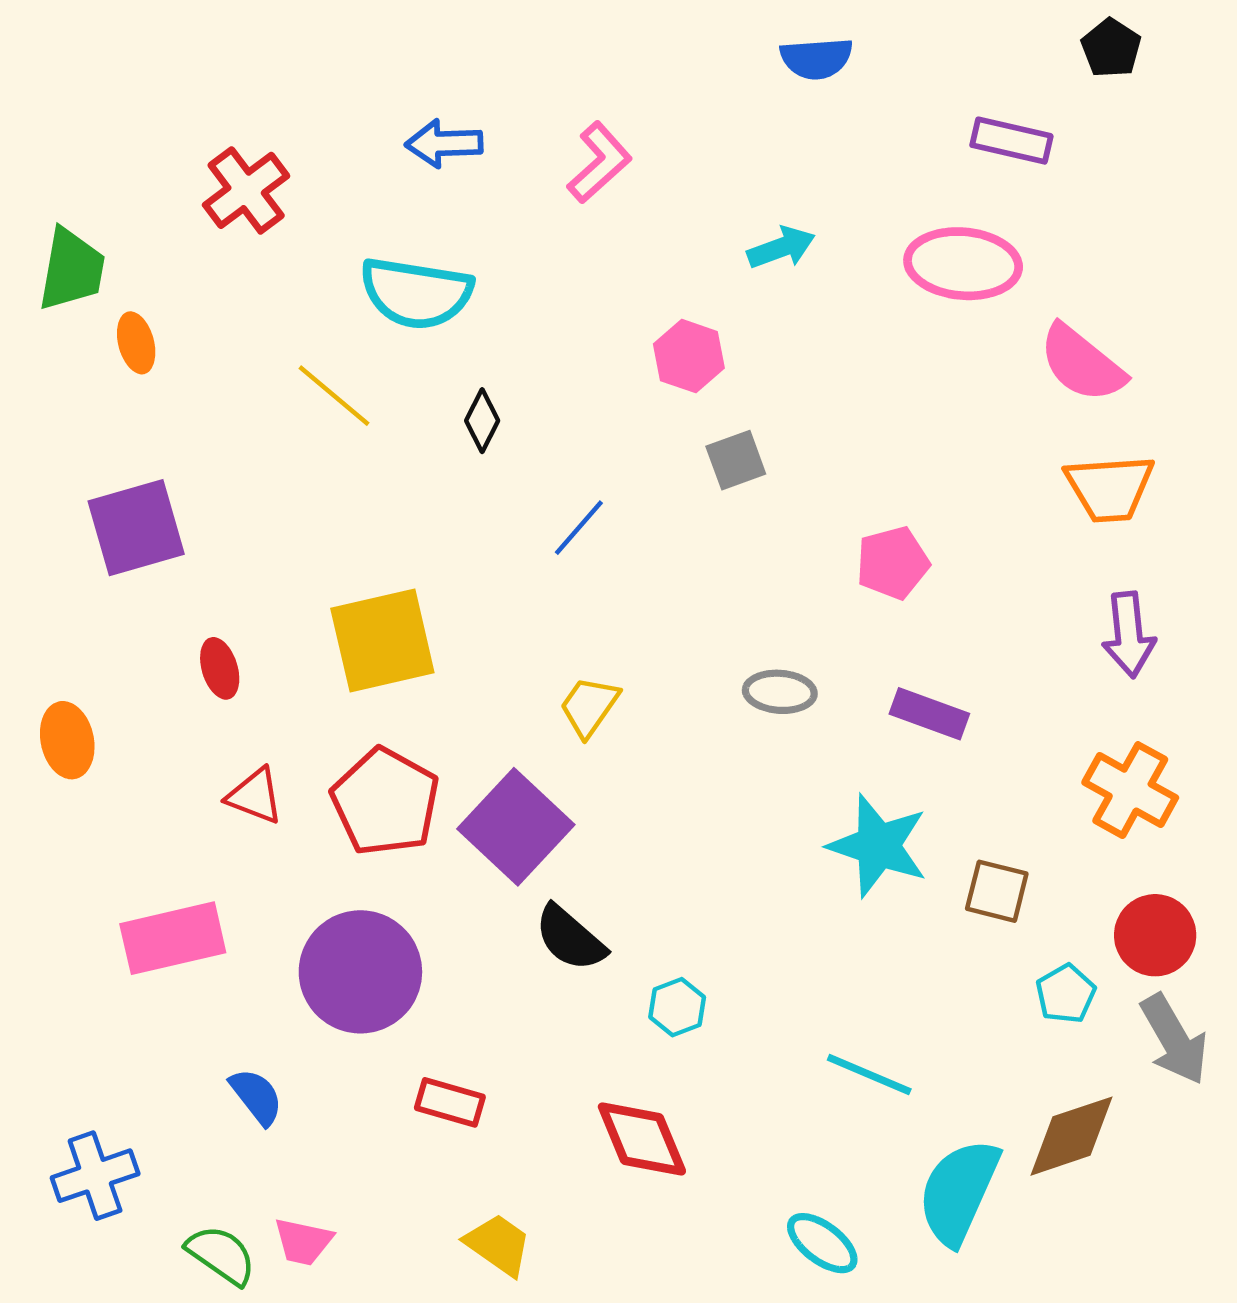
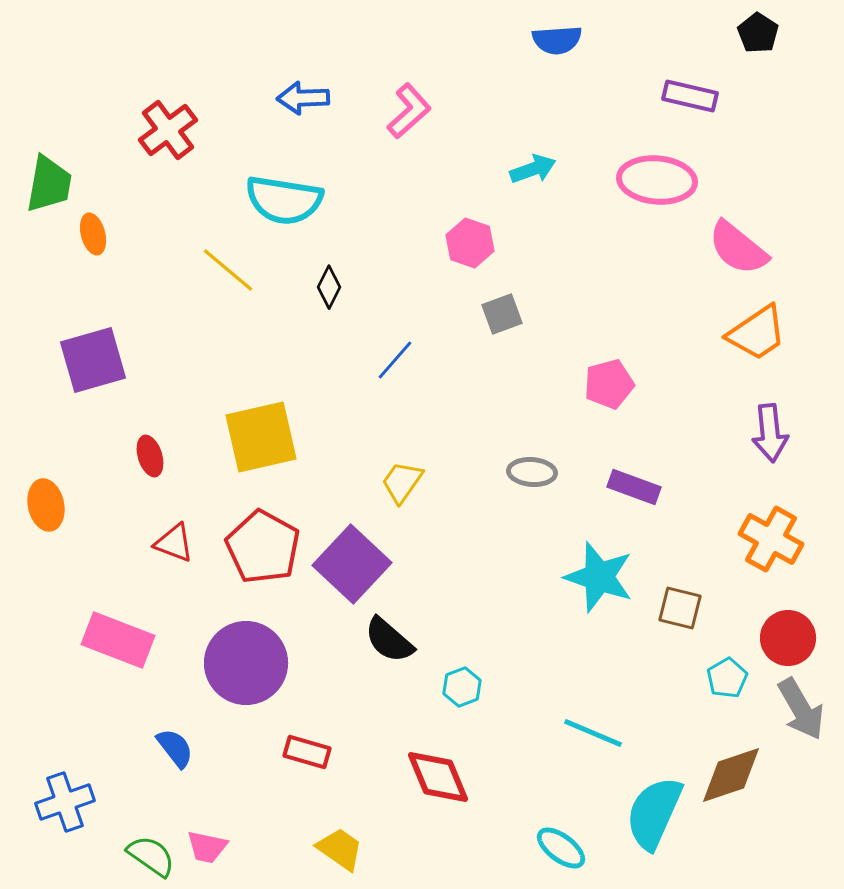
orange trapezoid: (1110, 488) -> (757, 333), turned -30
pink rectangle: (173, 938) -> (118, 640), turned 34

